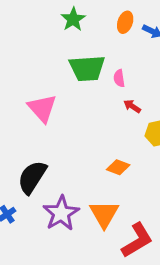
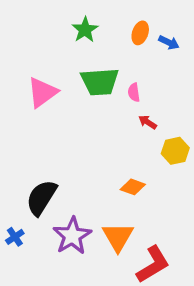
pink triangle: (42, 108) -> (42, 92), moved, turned 36

